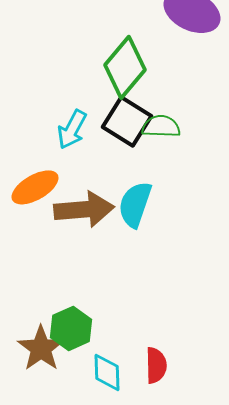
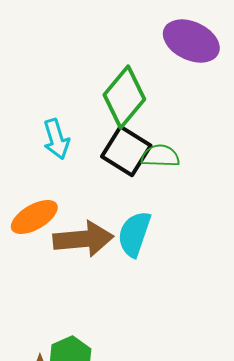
cyan arrow: (72, 129) -> (56, 139), moved, turned -45

